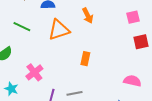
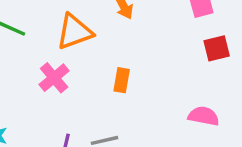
pink cross: (34, 72) -> (54, 78), moved

